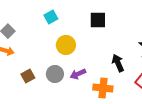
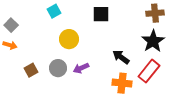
black arrow: (118, 63) -> (121, 57), turned -30
orange cross: (103, 88) -> (122, 83), moved

